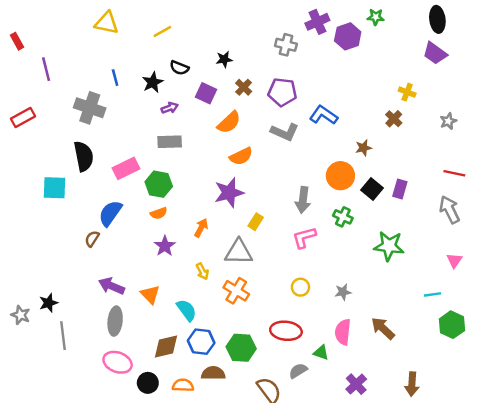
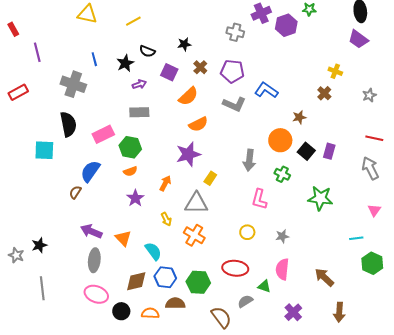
pink L-shape: (304, 237) -> (259, 199), moved, turned -60
brown arrow: (383, 328) -> (324, 277), moved
gray line: (63, 336) -> (42, 288), moved

